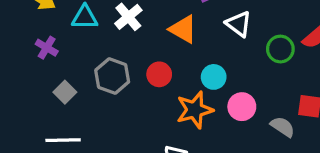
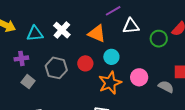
white triangle: (239, 24) -> (131, 26), turned -36
purple cross: (47, 48) -> (21, 58), moved, turned -32
cyan circle: (214, 77) -> (111, 57), moved

